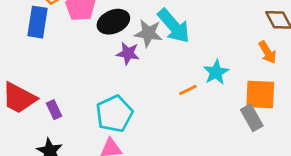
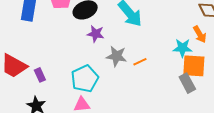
gray star: (148, 33) -> (117, 56), moved
cyan star: (216, 72) -> (182, 48), moved, turned 30

